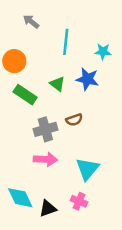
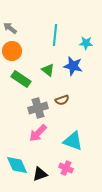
gray arrow: (31, 22) -> (10, 28), moved
pink arrow: (45, 159) -> (38, 133), turned 132
cyan triangle: (87, 169) -> (73, 141), turned -50

